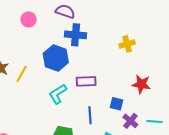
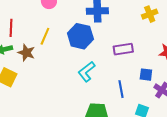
yellow line: (22, 74) -> (45, 36), moved
purple rectangle: (86, 81) -> (123, 49), moved

